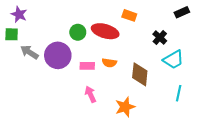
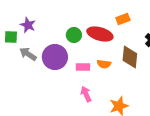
purple star: (19, 14) -> (28, 25), moved
orange rectangle: (129, 15) -> (123, 19), turned -40
brown diamond: (140, 74) -> (130, 57), moved

